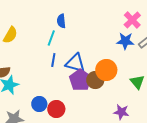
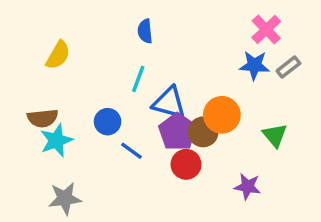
cyan line: (51, 38) -> (138, 79), moved
blue line: (53, 60) -> (131, 151), moved, turned -64
blue circle: (39, 104) -> (108, 122), moved
red circle: (56, 109) -> (186, 164), moved

